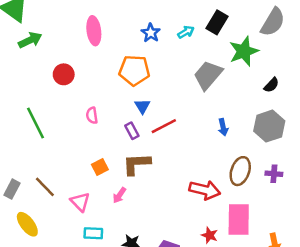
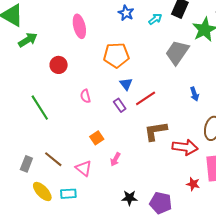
blue star: (151, 33) -> (126, 13), moved
brown L-shape: (136, 164) -> (156, 131), moved
cyan rectangle: (93, 233) -> (68, 194), moved

